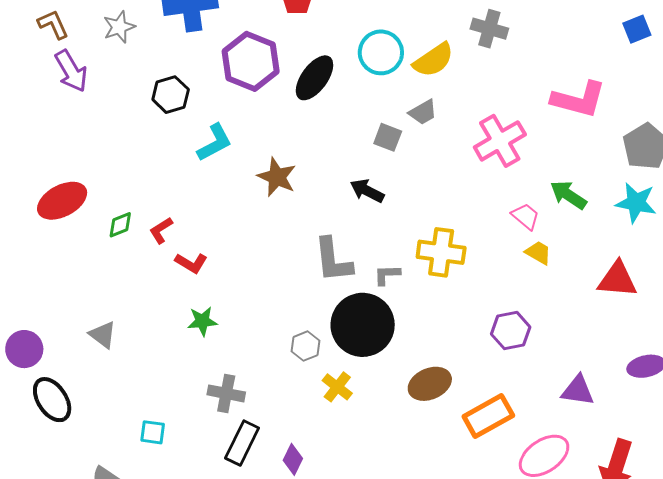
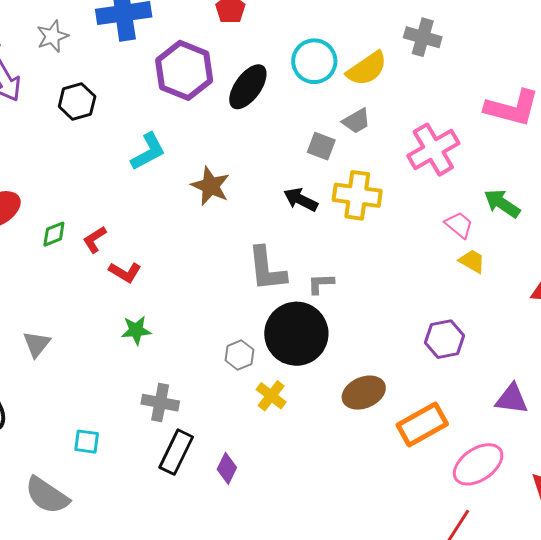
black hexagon: (171, 95) -> (77, 102), moved
yellow cross: (441, 252) -> (357, 195), moved
gray triangle: (103, 335) -> (37, 344), turned 32

